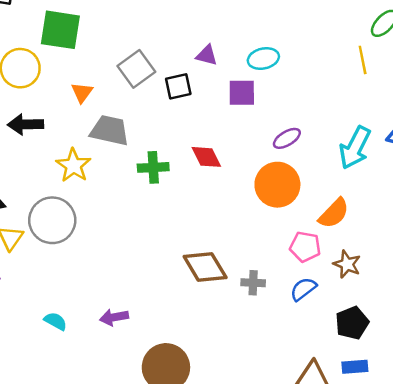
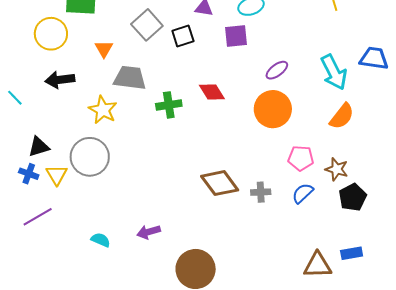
cyan arrow: (355, 148) -> (334, 72), turned -48
orange semicircle: (334, 213) -> (342, 116), moved
black pentagon: (352, 323) -> (353, 197), moved

